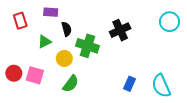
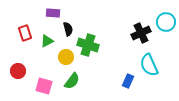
red rectangle: (20, 21) -> (25, 33), moved
black cross: (120, 30) -> (141, 33), moved
pink square: (35, 75) -> (44, 86), moved
cyan semicircle: (161, 86) -> (149, 65), moved

